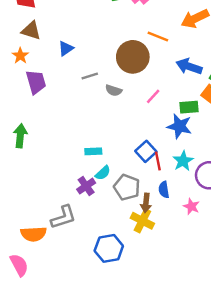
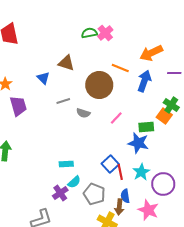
brown triangle: (31, 31) -> (66, 63), moved
blue triangle: (66, 48) -> (43, 78), turned -40
blue arrow: (189, 66) -> (144, 81), moved, turned 90
brown arrow: (146, 203) -> (119, 207), moved
pink star: (191, 206) -> (148, 210), size x1.5

